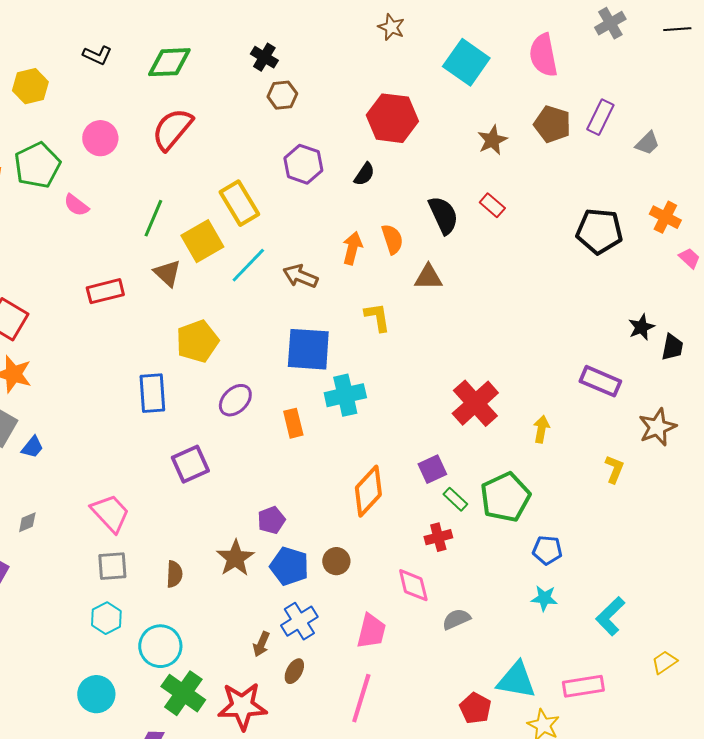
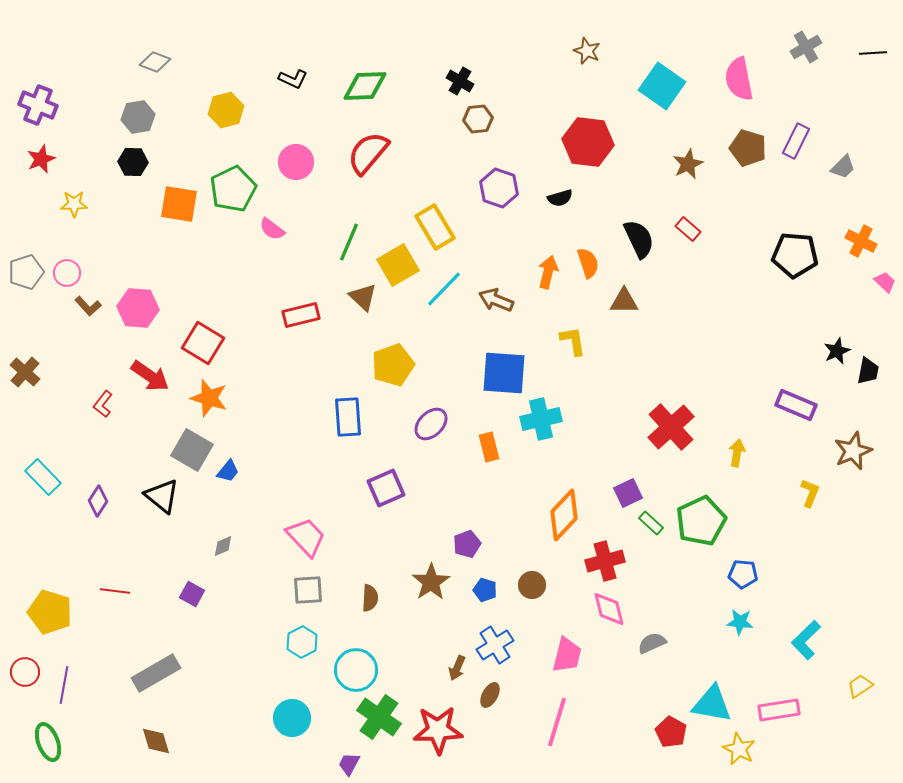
black semicircle: (364, 174) -> (560, 198), turned 40
red cross: (438, 537) -> (605, 561), moved, size x1.4
blue pentagon: (289, 566) -> (485, 590), size x0.6

